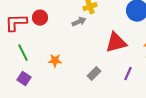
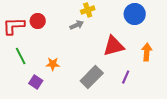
gray rectangle: (94, 74) -> (92, 77), size x1.6
purple square: (24, 79) -> (36, 82), moved

